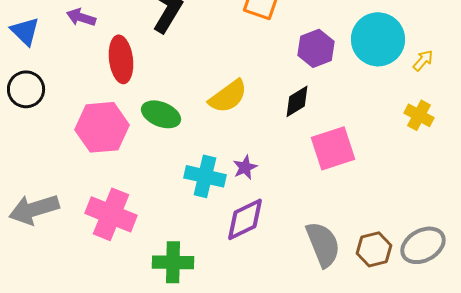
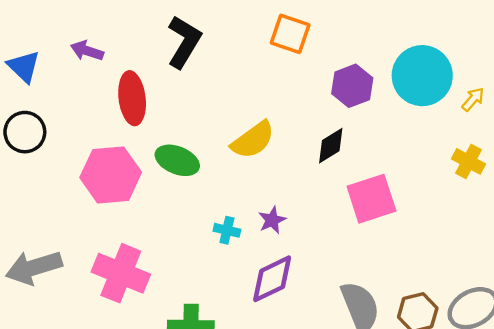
cyan cross: (205, 176) -> (227, 230), size x0.6

